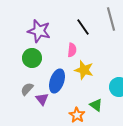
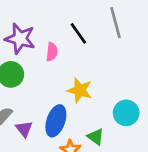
pink semicircle: (72, 50) -> (52, 52), moved
blue ellipse: (57, 81) -> (56, 121), moved

